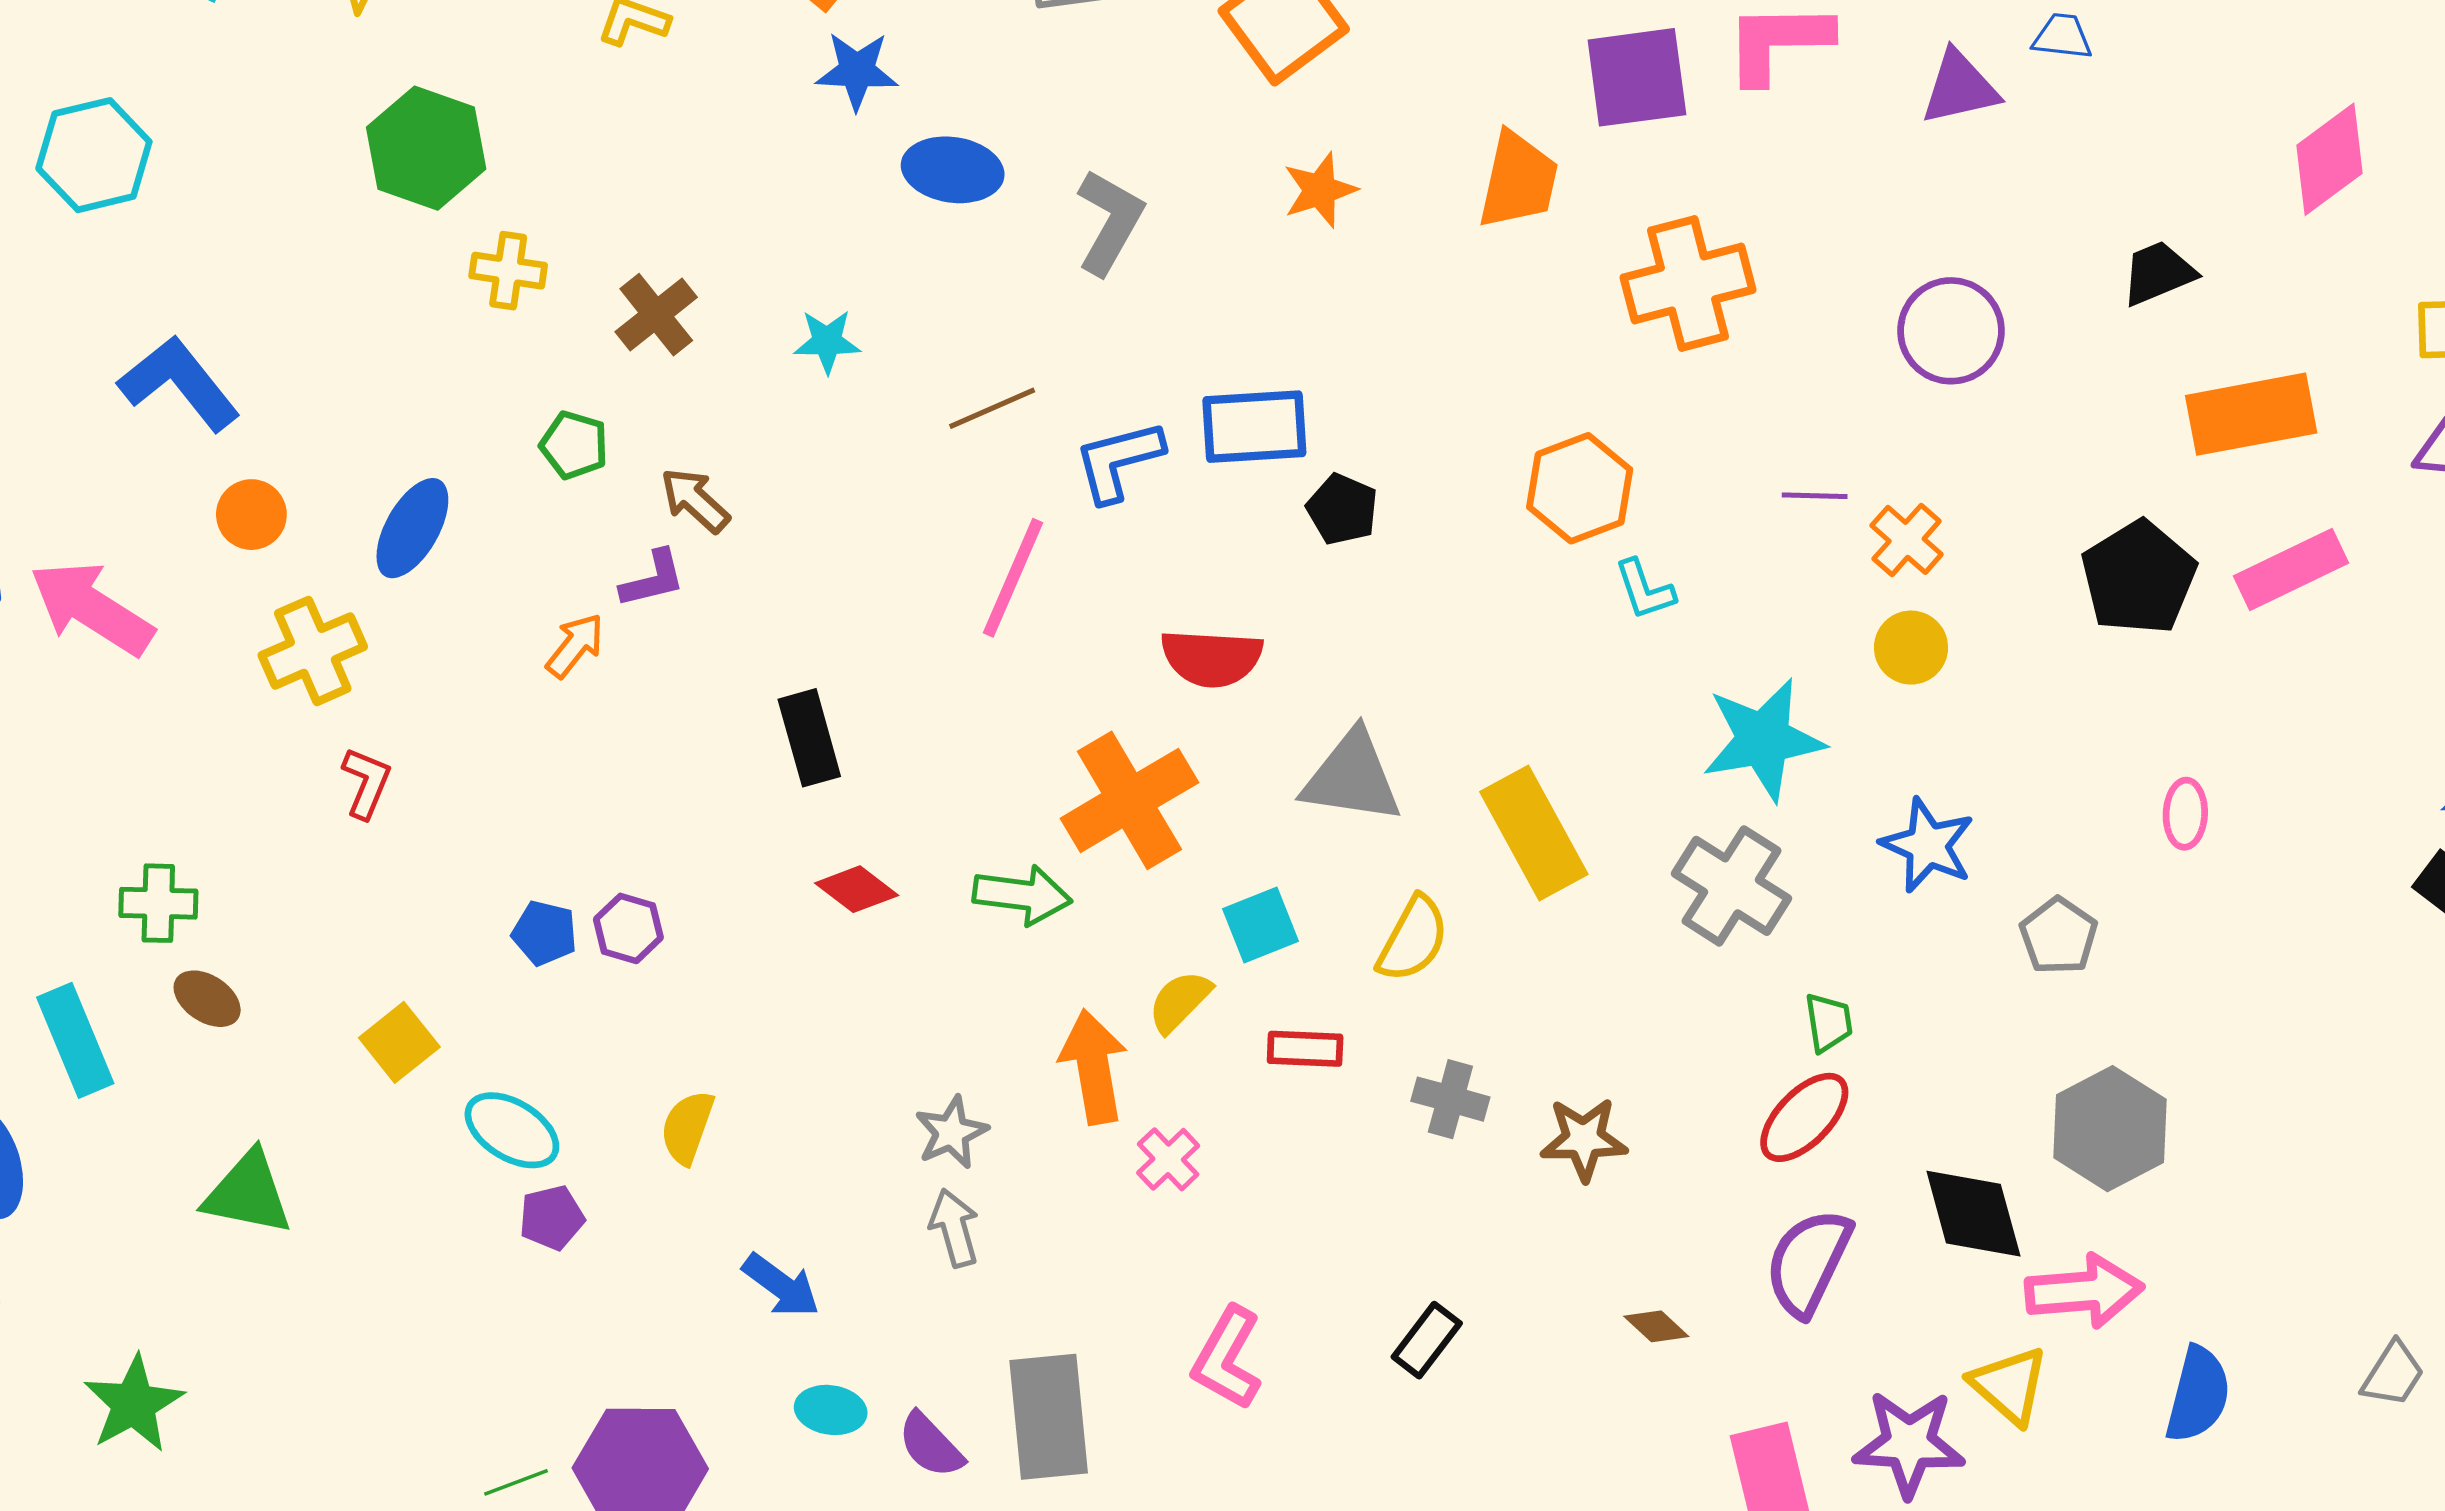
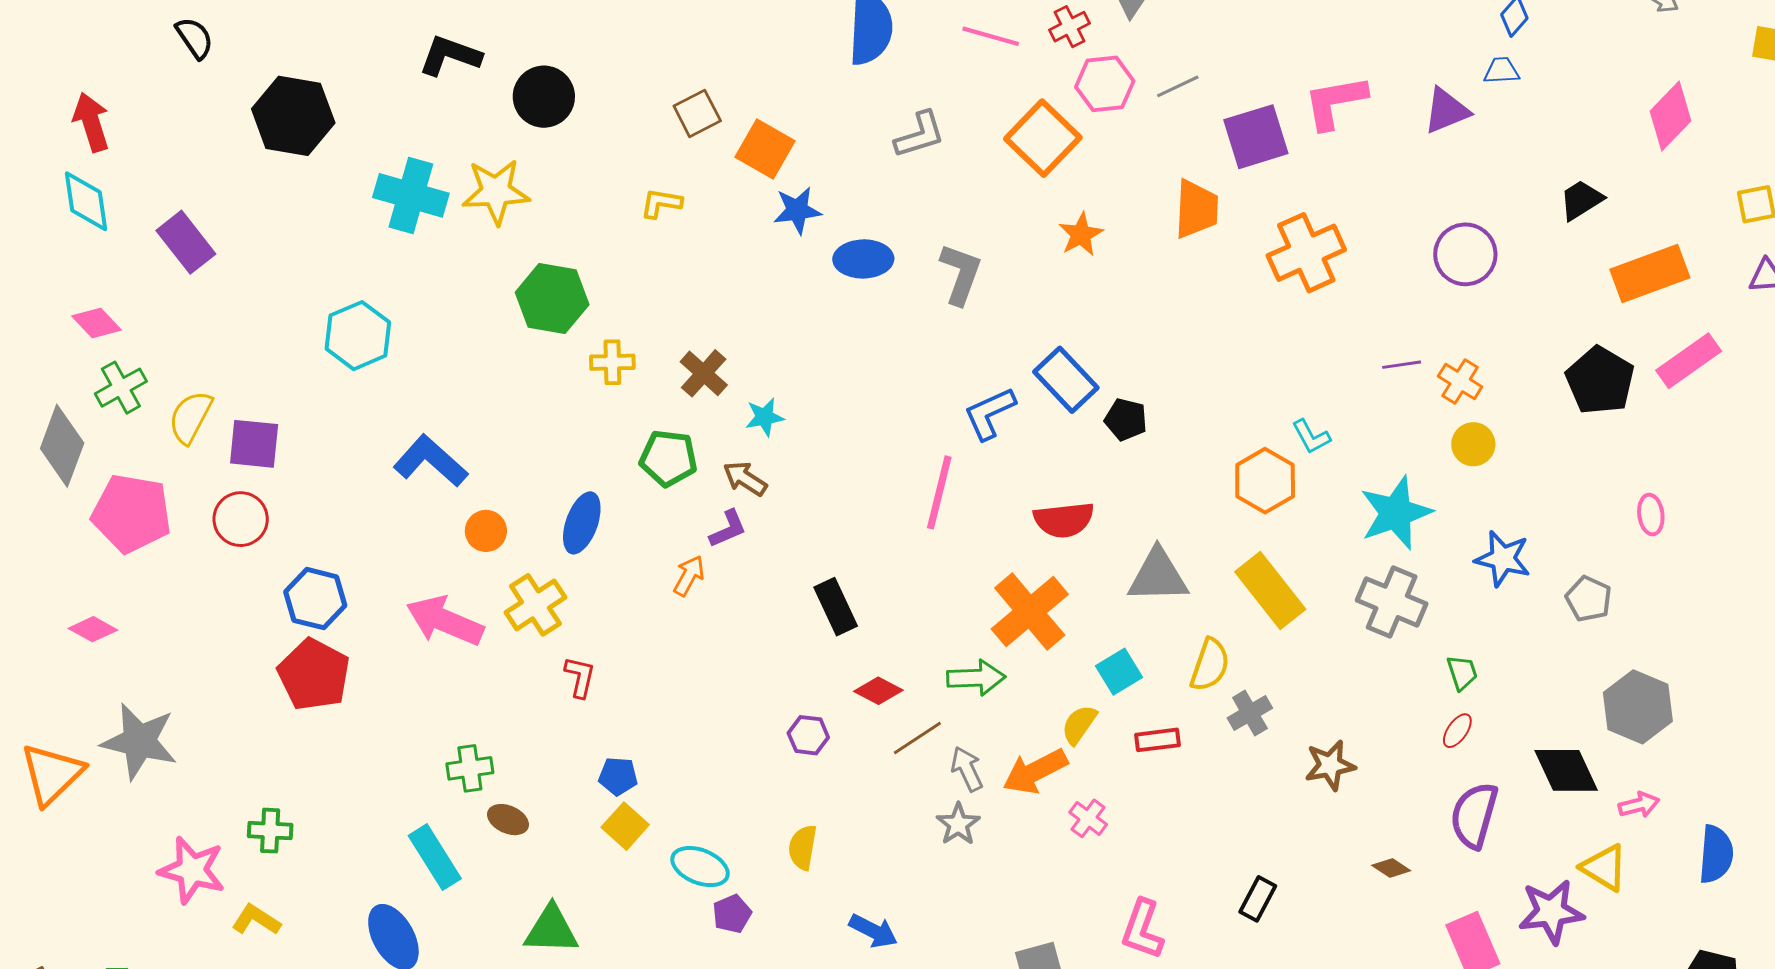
cyan star: (827, 341) -> (765, 417), moved
brown line: (992, 408) -> (917, 738), moved
blue rectangle: (1254, 427) -> (1066, 380), turned 60
green pentagon: (574, 445) -> (668, 458), size x1.4
orange hexagon: (1580, 488) -> (1265, 481), moved
pink arrow: (92, 608) -> (445, 621), moved
purple hexagon: (628, 928) -> (808, 735), moved
blue pentagon: (544, 933) -> (618, 776), moved
orange arrow: (1094, 1067) -> (1035, 771), turned -98
gray cross: (1450, 1099) -> (1250, 713), moved, turned -36
red ellipse: (1804, 1117) -> (1457, 731), size x0.6
gray arrow: (954, 1228) -> (967, 769), moved
pink arrow: (2084, 1291) -> (1639, 805), size x0.6

